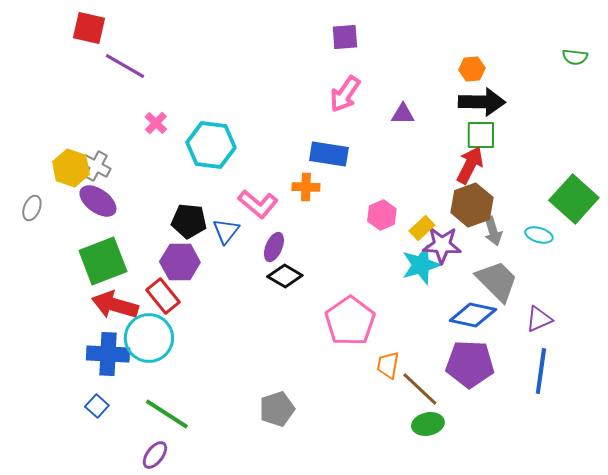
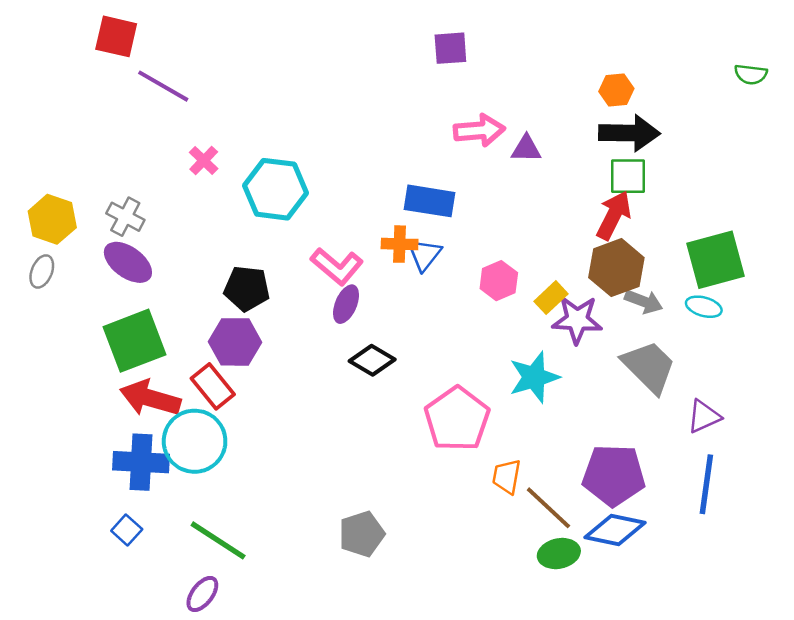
pink arrow: (345, 94) -> (479, 130), moved, turned -129
yellow hexagon: (71, 168) -> (52, 219), moved
green square: (574, 199) -> (716, 260), moved, turned 33
blue triangle: (226, 231) -> (424, 255), moved
gray arrow: (493, 231) -> (644, 302), turned -52
purple ellipse: (274, 247) -> (346, 304), moved
cyan star: (421, 265) -> (534, 377), moved
blue diamond: (473, 315) -> (615, 530), moved

